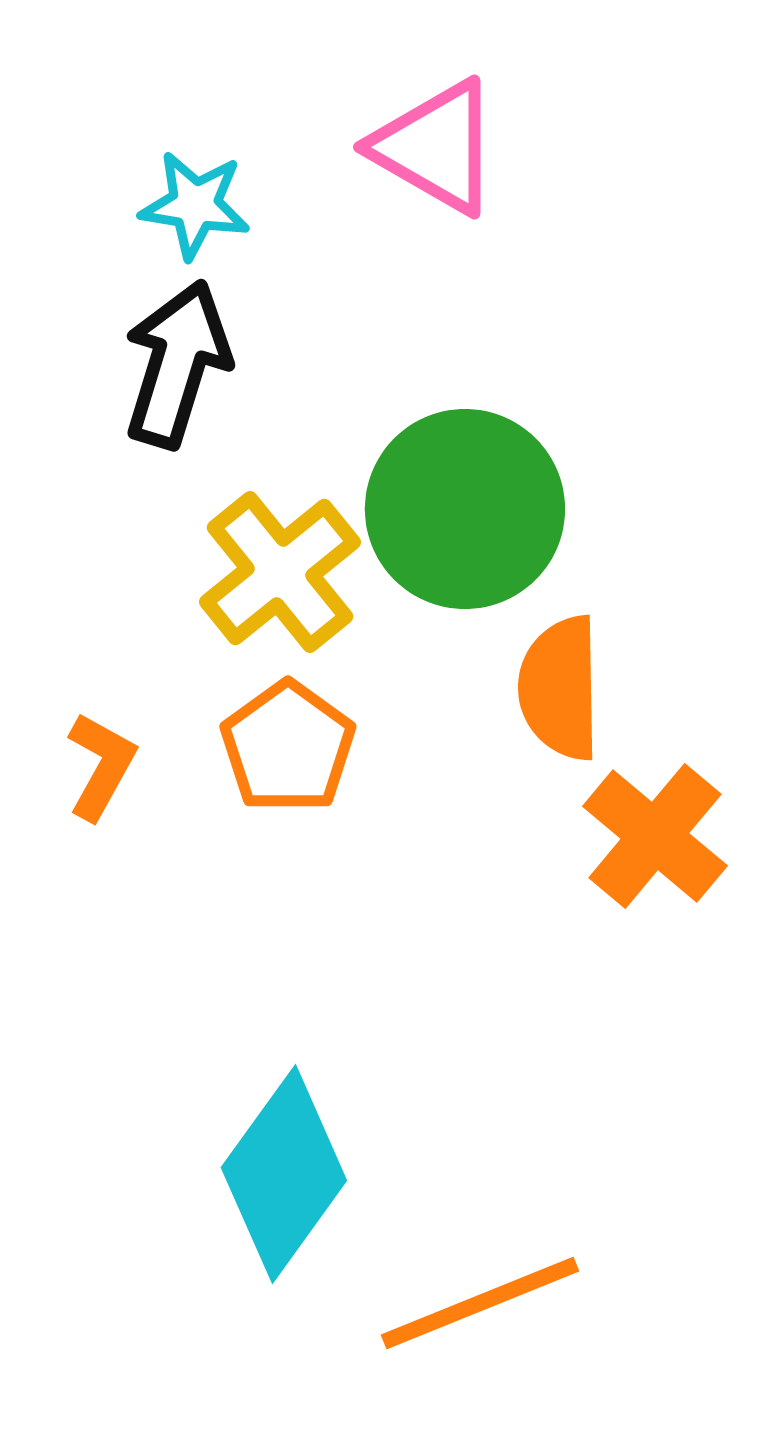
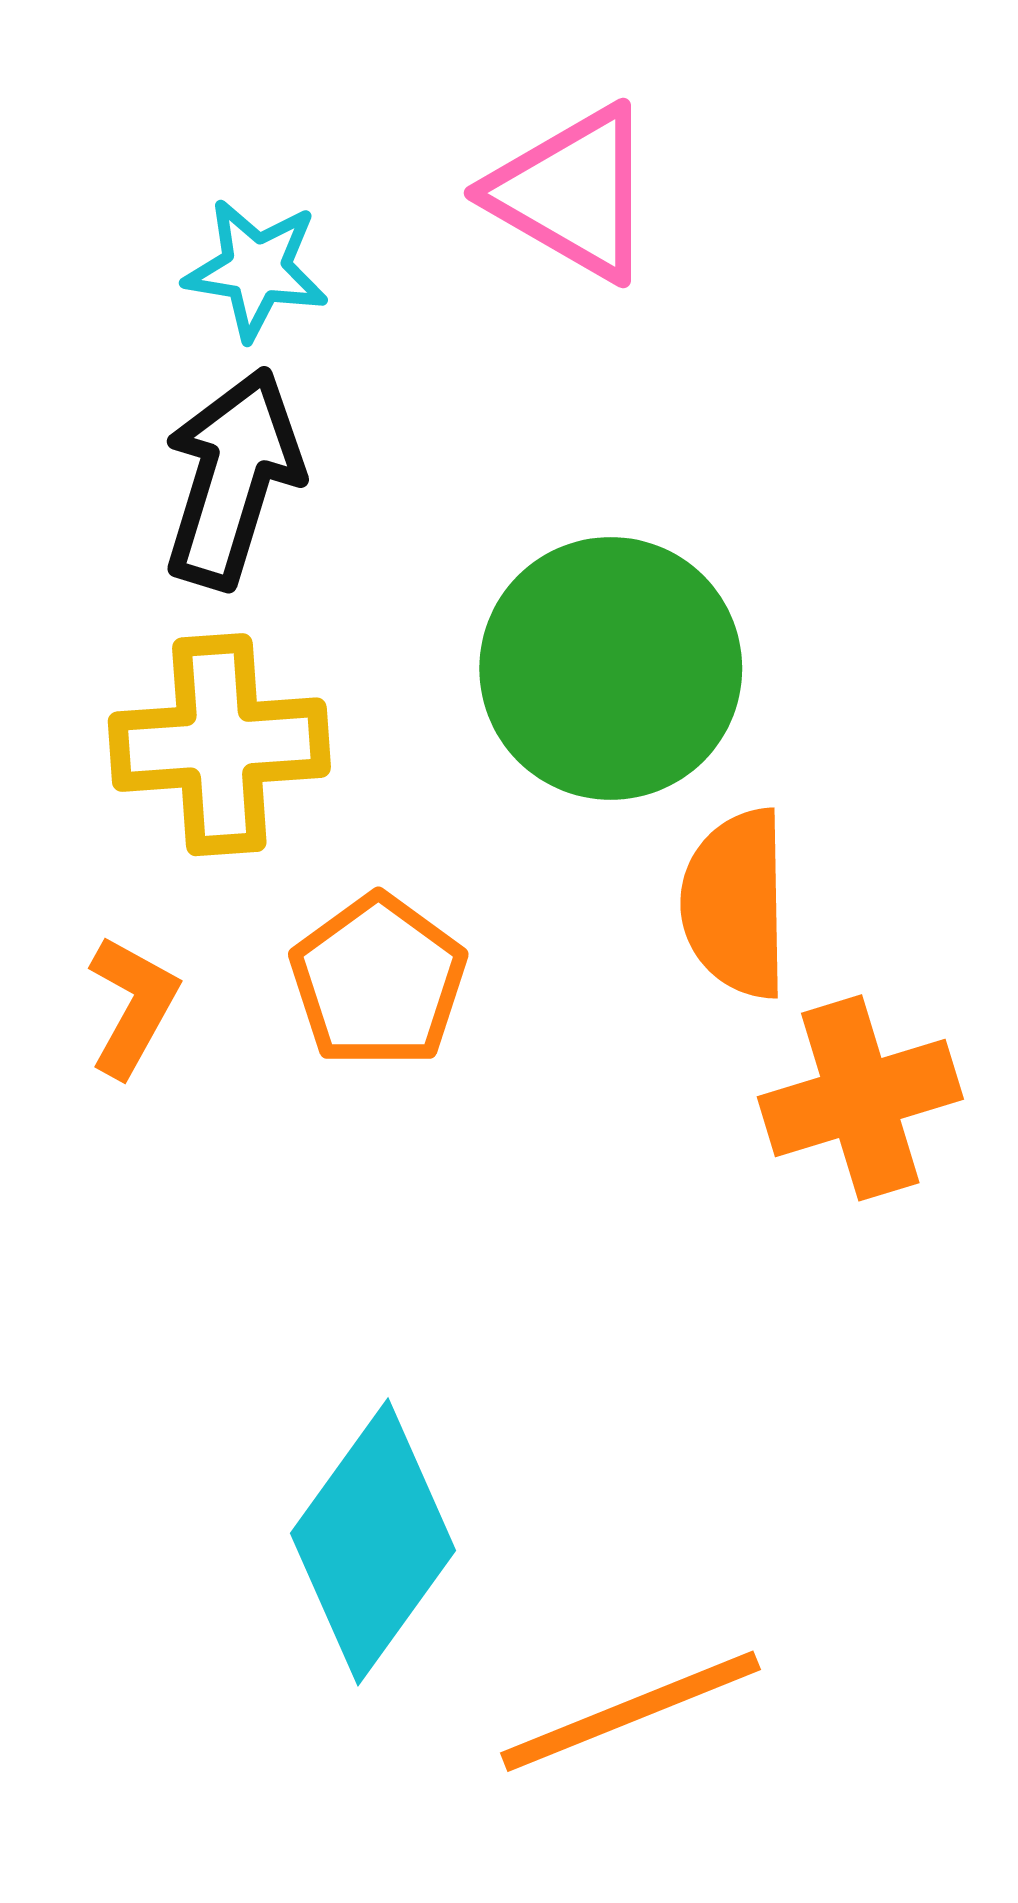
yellow cross: (280, 572) -> (219, 745), moved, turned 35
orange cross: (655, 836) -> (860, 1098), turned 33

